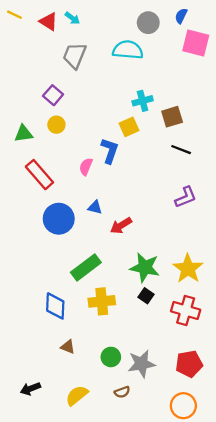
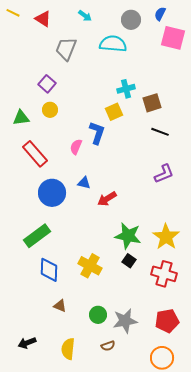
cyan arrow: (72, 18) -> (85, 16), moved
green rectangle: (86, 267) -> (37, 236), moved
yellow cross: (102, 301) -> (90, 266), turned 35
yellow semicircle: (77, 395) -> (68, 349), turned -45

